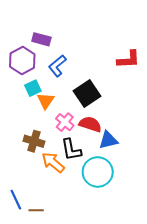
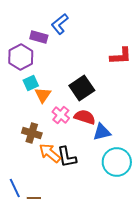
blue L-shape: (57, 66) -> (60, 24), moved
black L-shape: (71, 150) -> (67, 157), moved
cyan circle: (98, 172) -> (117, 162), moved

